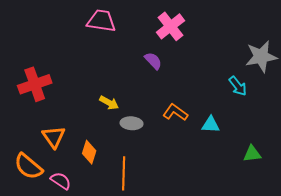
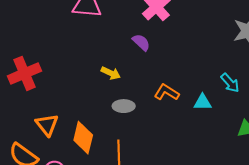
cyan arrow: (238, 86) -> (230, 83), moved
yellow arrow: (109, 103) -> (111, 73), moved
orange diamond: (89, 152) -> (83, 138), size x1.4

